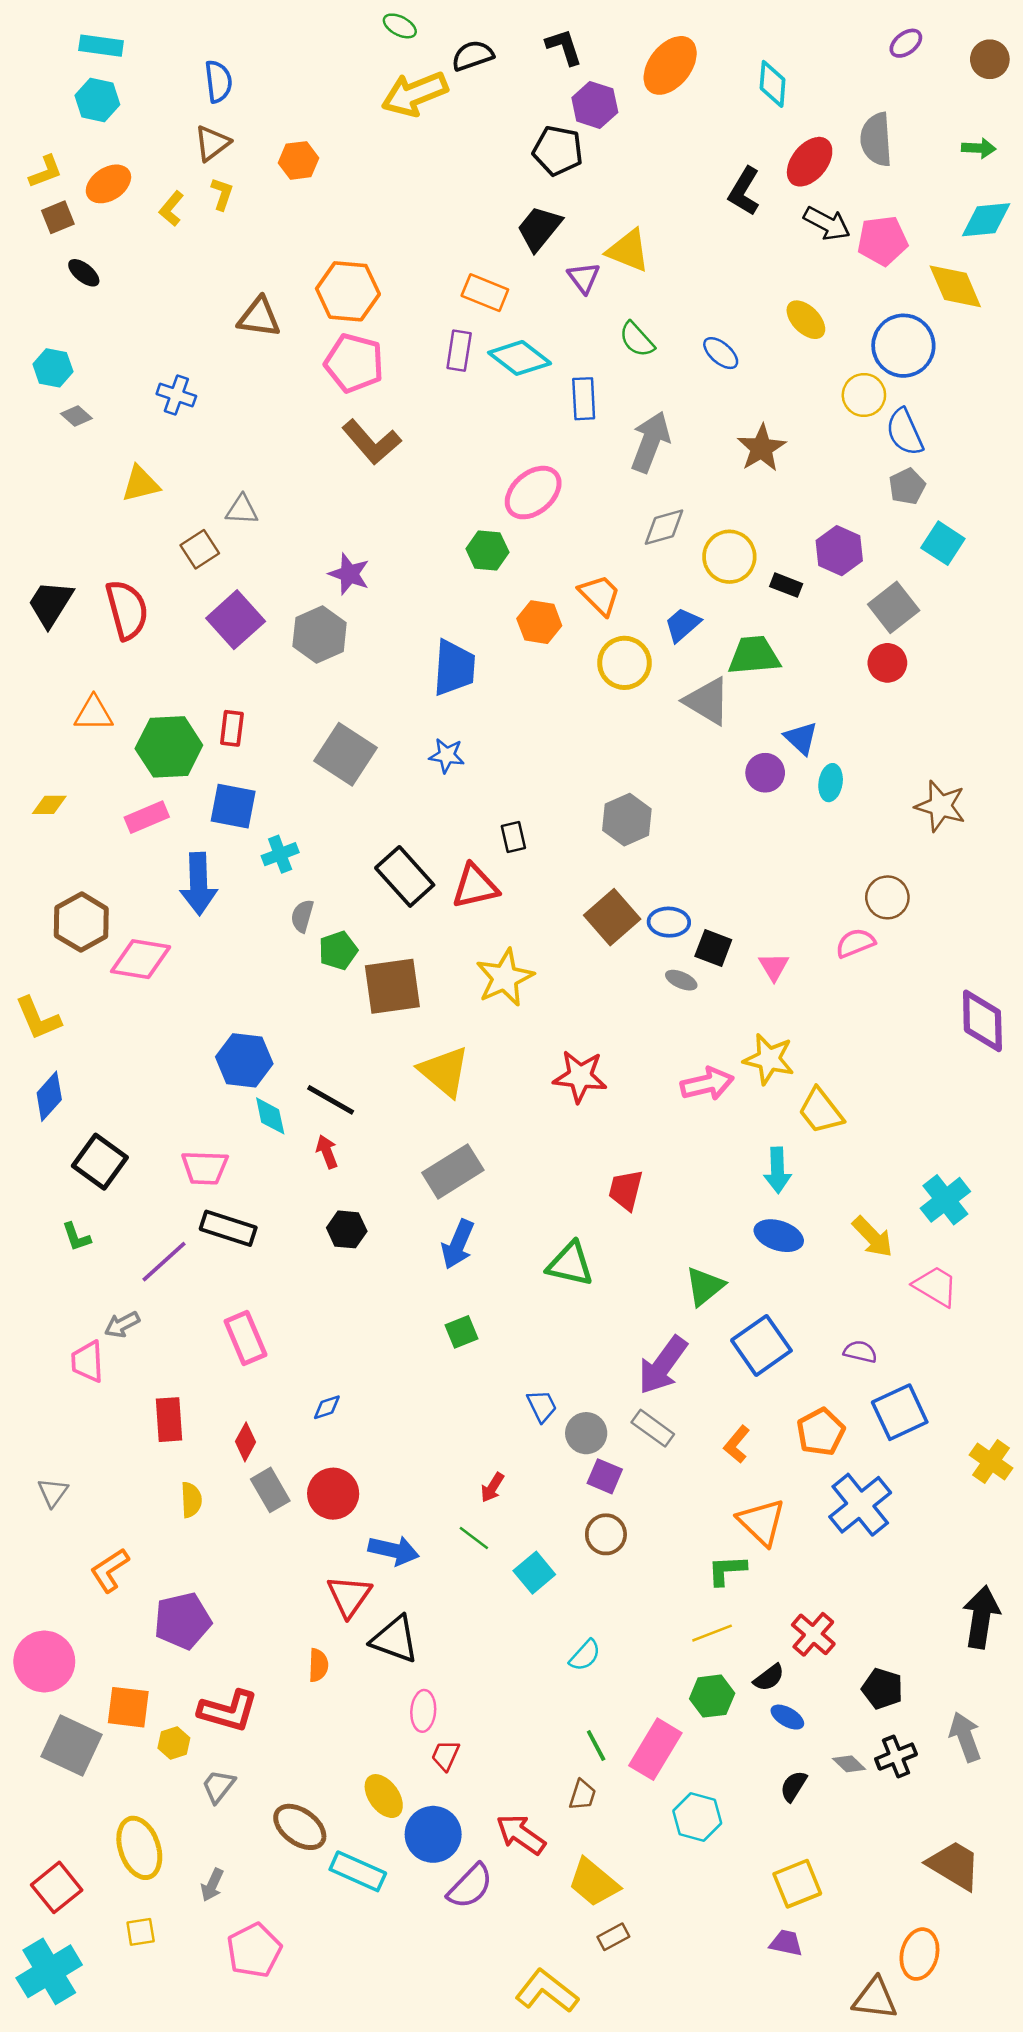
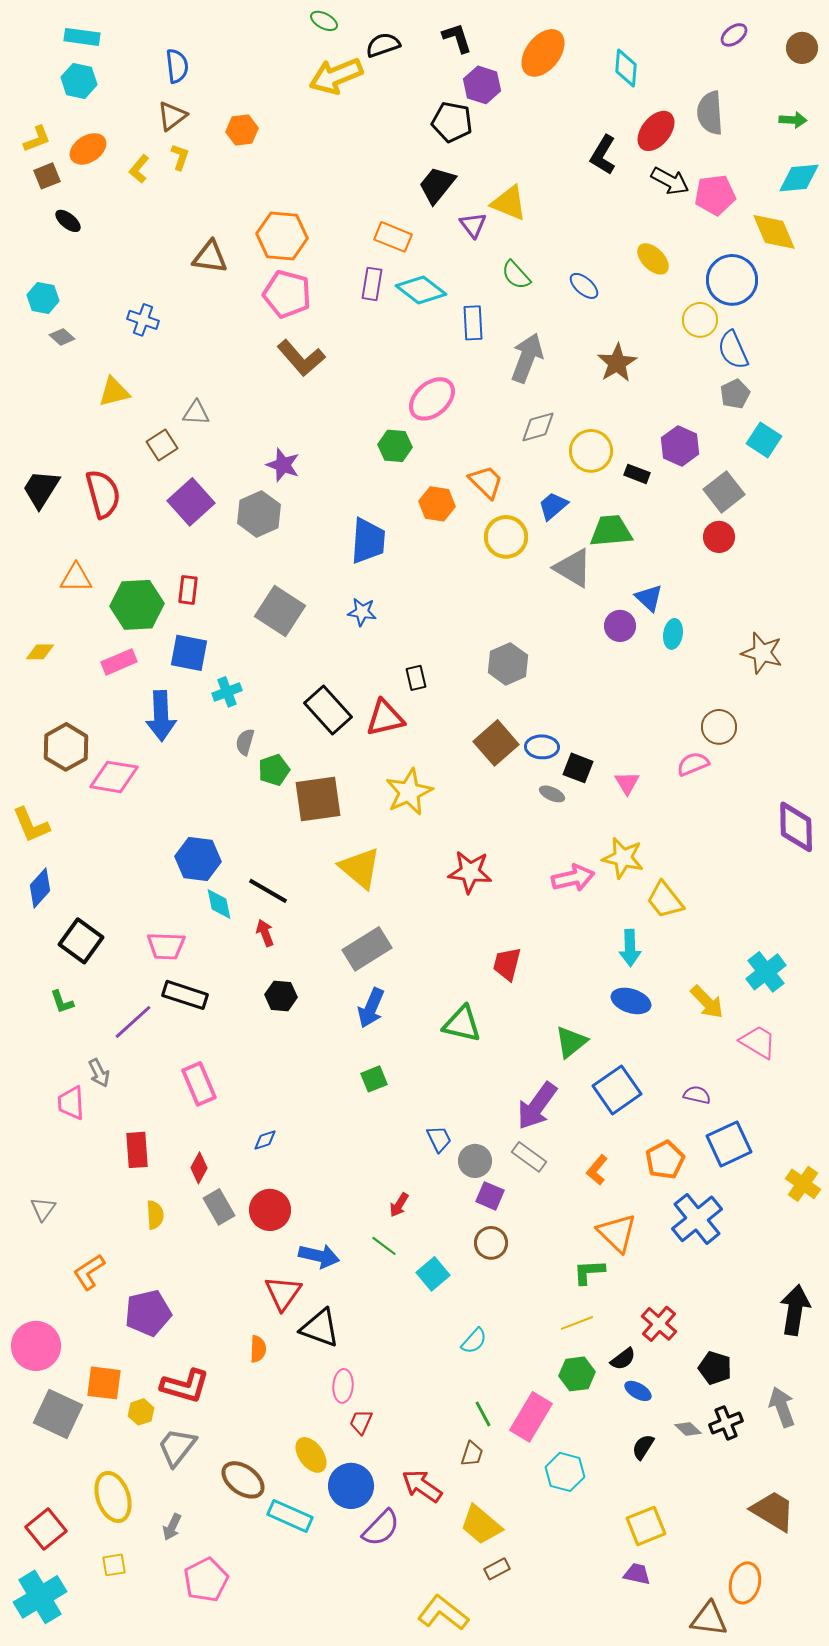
gray arrow: (122, 1325) -> (99, 1073), turned -88
gray trapezoid: (218, 1786) -> (177, 1447), size x1.4

